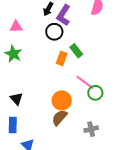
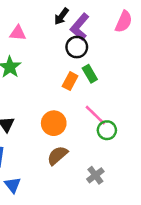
black circle: (54, 32) -> (77, 47), moved
orange circle: (62, 100) -> (54, 123), moved
gray cross: (91, 129) -> (95, 175), turned -32

